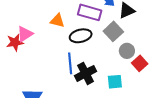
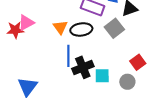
orange triangle: (57, 21) -> (60, 27), moved, turned 35
gray circle: (127, 51) -> (127, 82), moved
cyan square: (115, 82) -> (102, 76), moved

